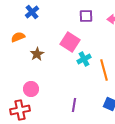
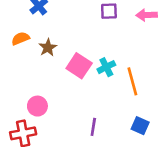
pink square: (70, 42) -> (79, 66), moved
brown star: (37, 54) -> (48, 48), moved

